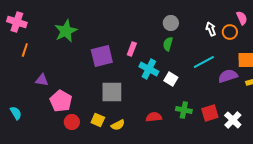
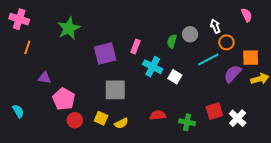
gray circle: (171, 23) -> (190, 34), moved
orange circle: (230, 32) -> (226, 42), moved
purple semicircle: (228, 76) -> (233, 74), turned -30
green cross: (184, 110) -> (187, 122), moved

